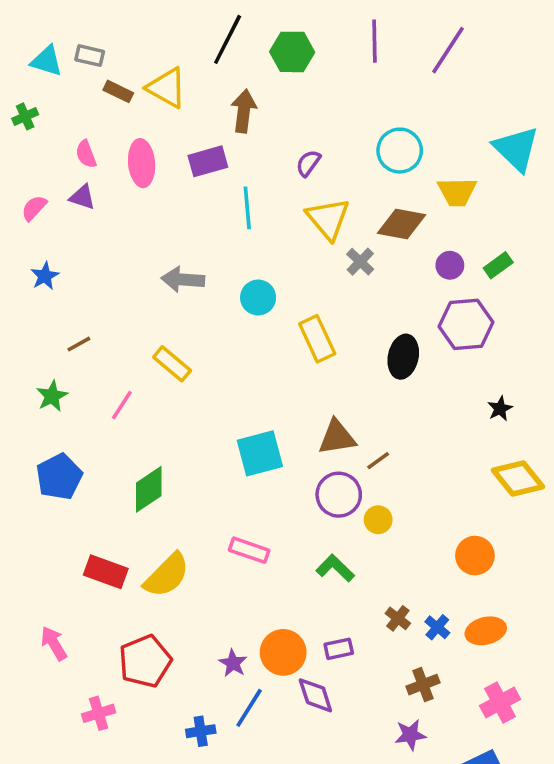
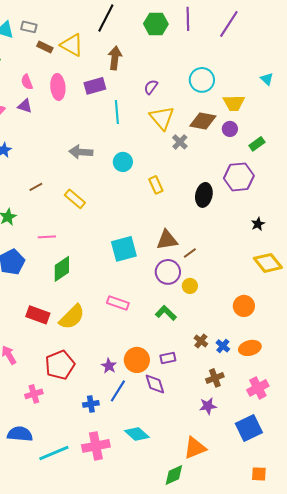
green hexagon: (292, 52) -> (156, 24), moved
cyan triangle: (516, 149) -> (267, 79), size x0.5
purple circle: (450, 265) -> (230, 129), moved
yellow rectangle: (317, 339) -> (156, 185), size x0.7
brown line: (79, 344) -> (36, 187), moved
pink line: (122, 405) -> (47, 237), moved, turned 54

